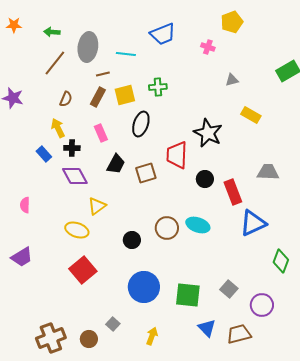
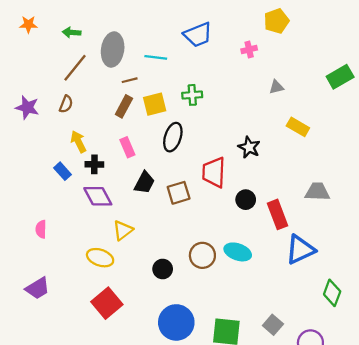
pink cross: (208, 47) -> (249, 50), turned -32
brown semicircle: (66, 99) -> (66, 104), moved
black star: (208, 133) -> (249, 147), size x0.7

